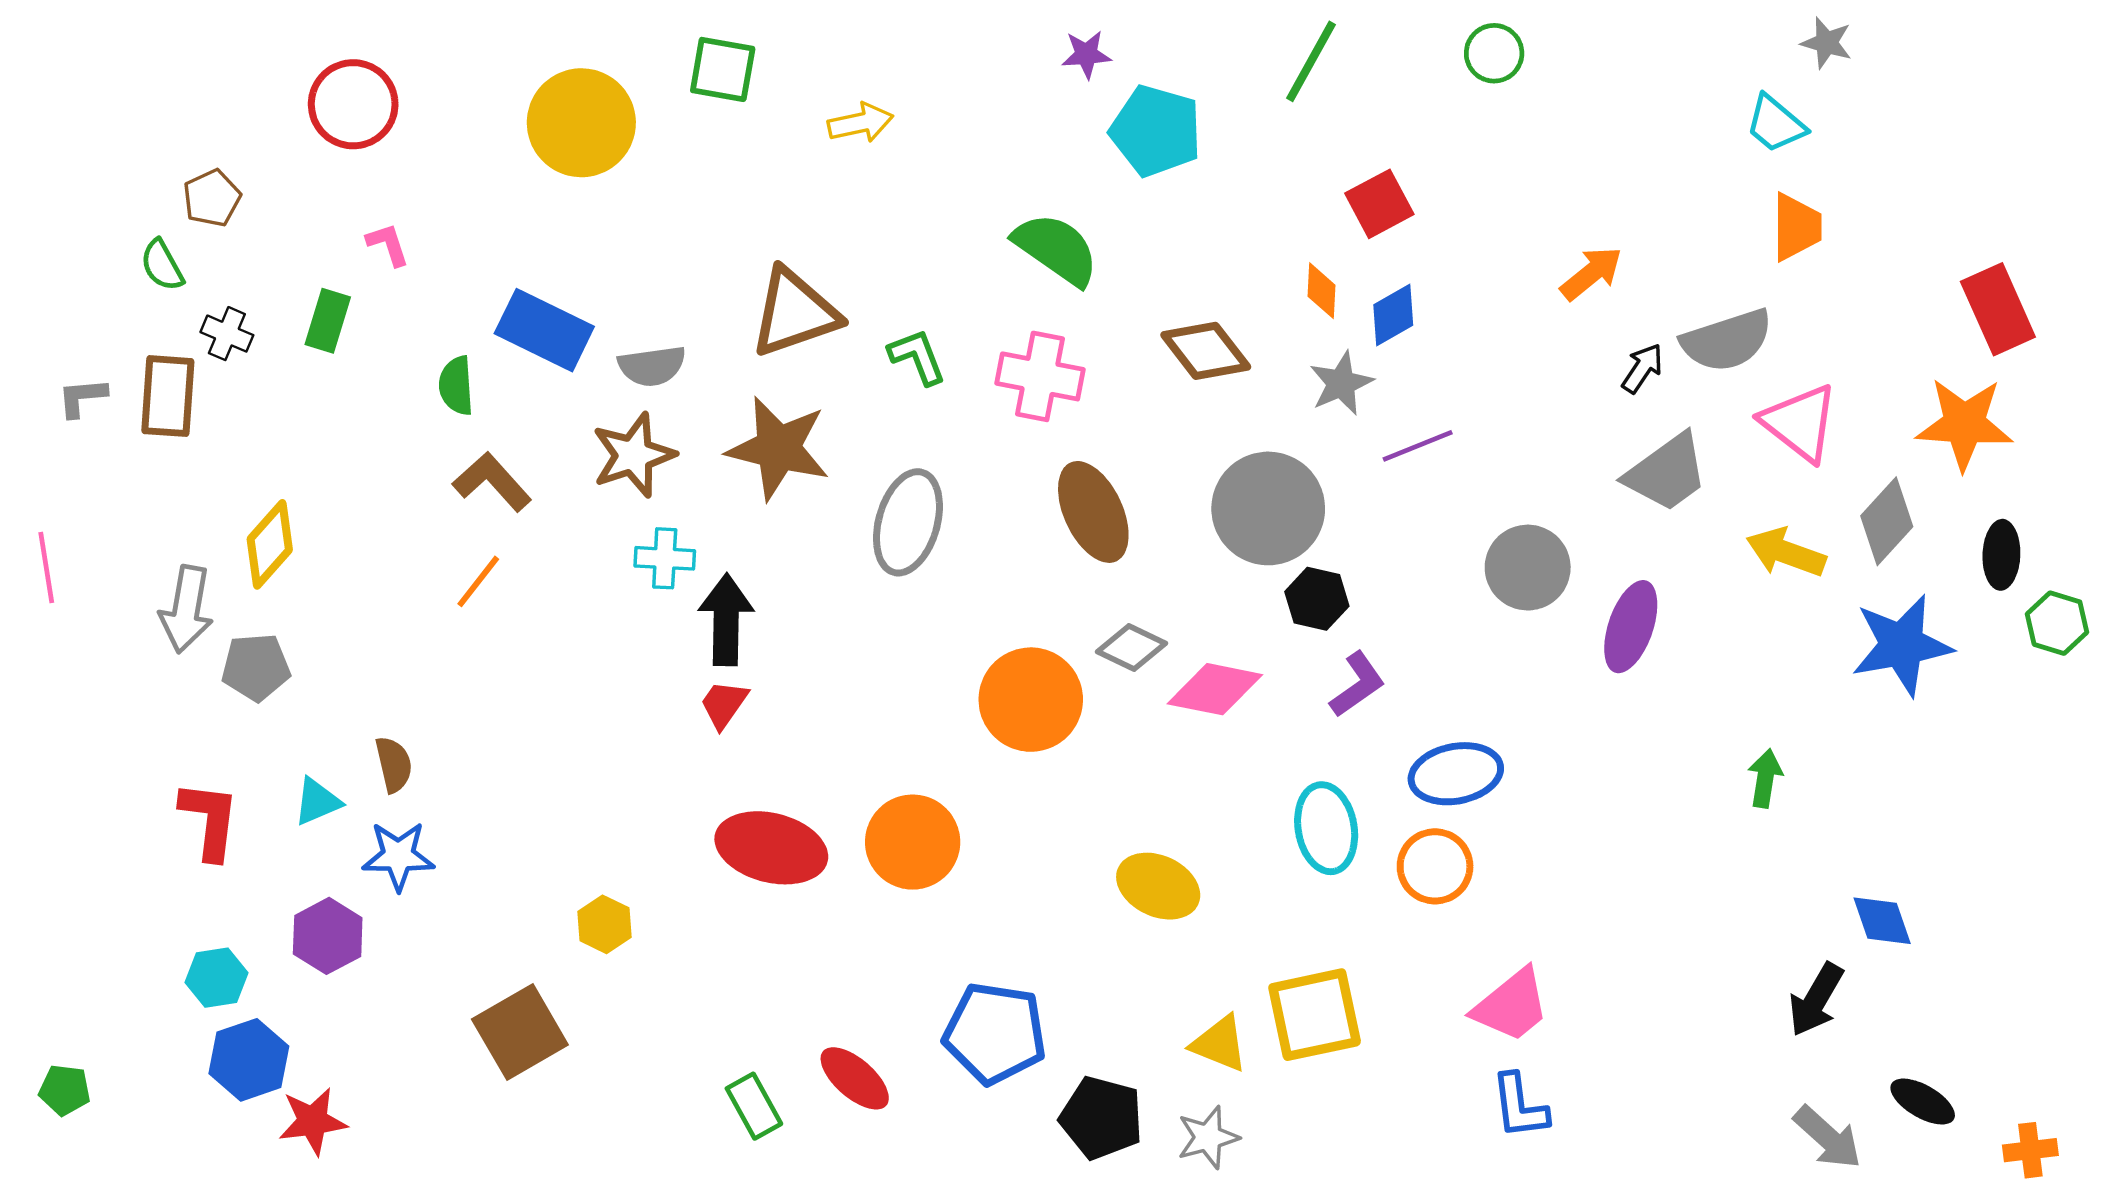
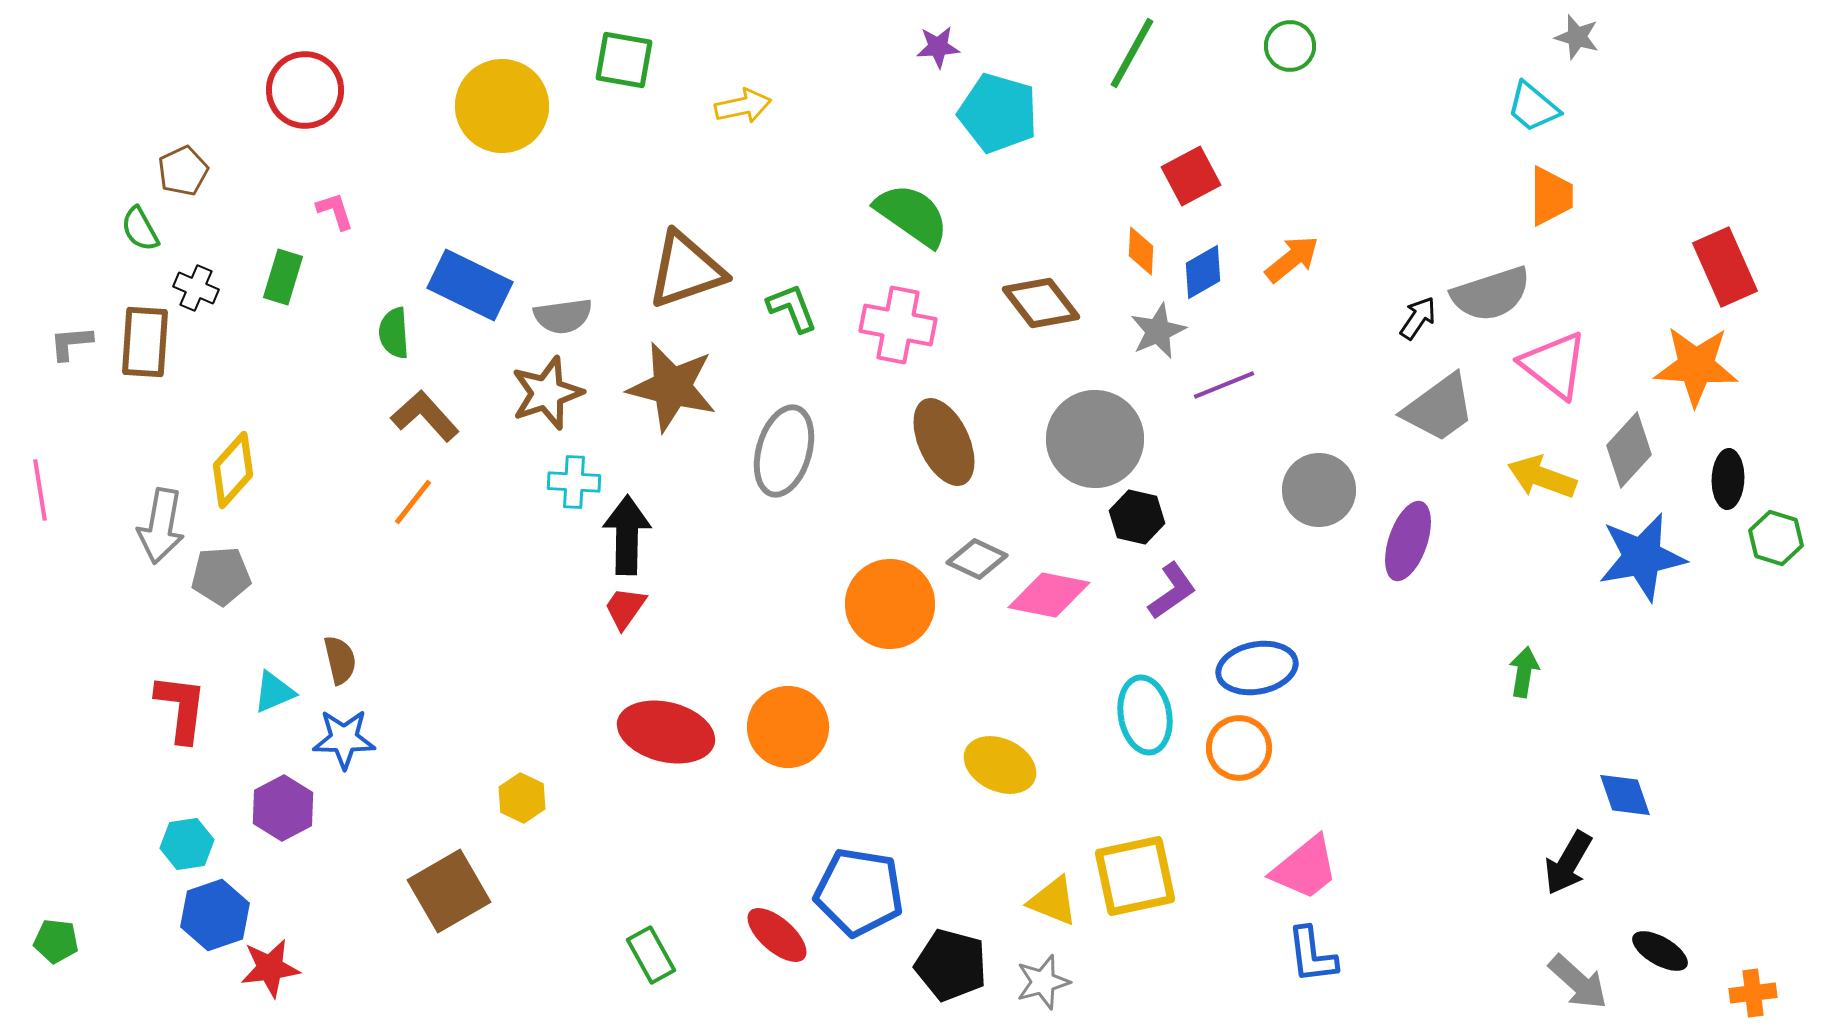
orange arrow: (1591, 273) -> (1292, 259), moved
red ellipse: (855, 1078) -> (777, 935), moved

